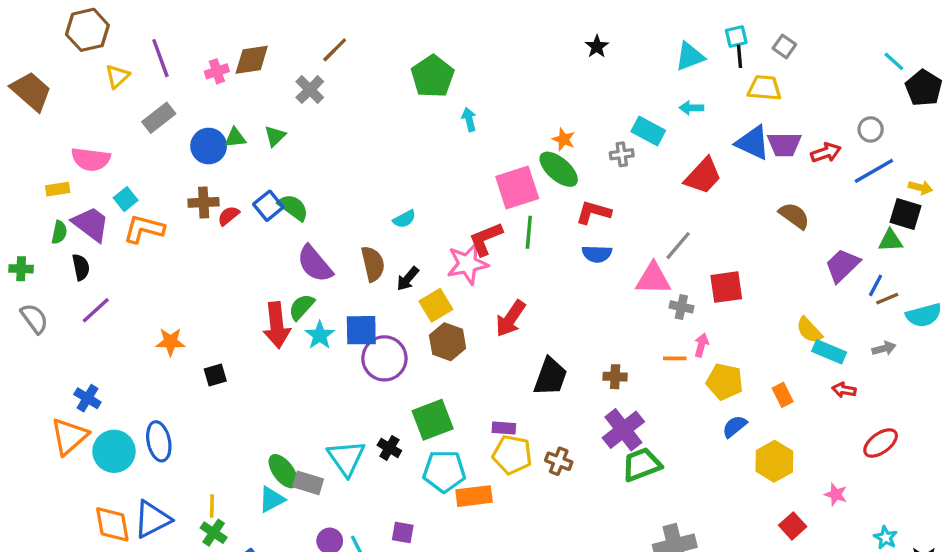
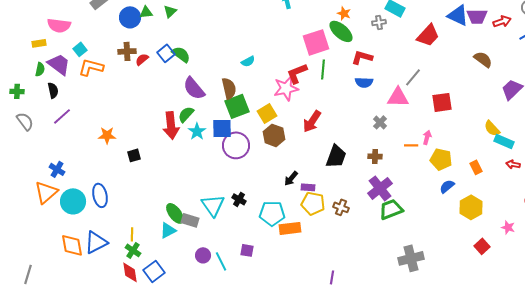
black arrow: (408, 279) -> (291, 178), moved
gray cross: (681, 307) -> (380, 122), moved, turned 32
green square: (433, 420) -> (237, 106), moved

